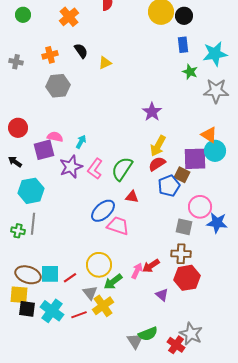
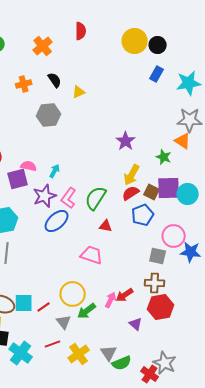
blue rectangle: (183, 45) -> (157, 74), turned 35
green star: (190, 72) -> (164, 157), moved
gray hexagon: (58, 86) -> (49, 115), moved
orange triangle: (209, 135) -> (183, 141), moved
cyan circle: (215, 151) -> (188, 194), moved
brown square: (182, 175) -> (152, 192), moved
blue ellipse: (103, 211) -> (57, 221), moved
yellow cross: (103, 306) -> (79, 354), moved
cyan cross: (52, 311) -> (21, 353), moved
gray triangle: (135, 341) -> (109, 353), moved

